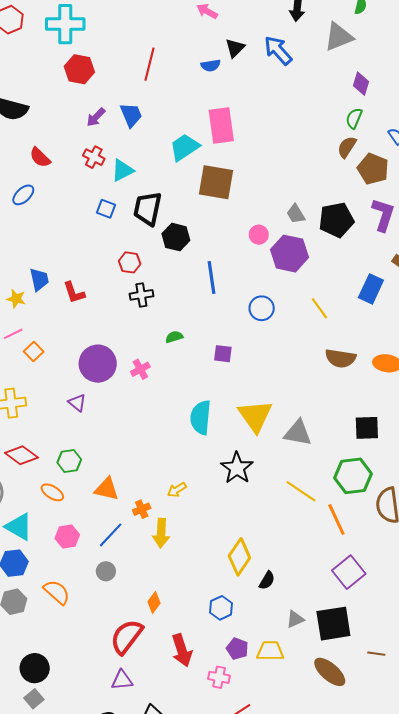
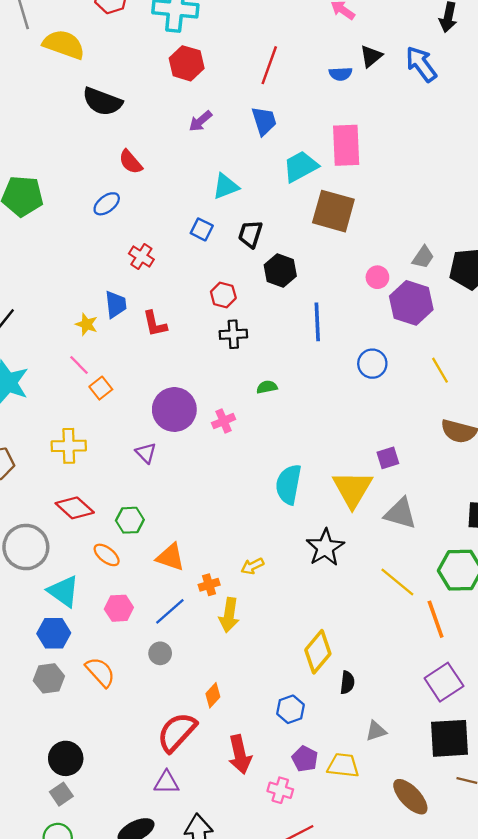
blue trapezoid: (131, 115) -> (264, 121), moved
red cross: (94, 157) -> (141, 256), moved
black trapezoid: (148, 209) -> (250, 234), size x0.7
gray trapezoid: (296, 214) -> (423, 257), turned -120
pink line: (13, 334) -> (79, 365), turned 66
purple square: (223, 354) -> (388, 458), moved, turned -30
black semicircle: (267, 580) -> (347, 683), turned -30
black square: (333, 624) -> (449, 738), moved

